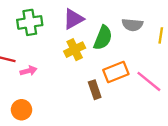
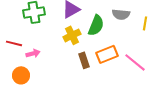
brown rectangle: (95, 90) -> (84, 60), moved
orange circle: (21, 110) -> (21, 75), moved

